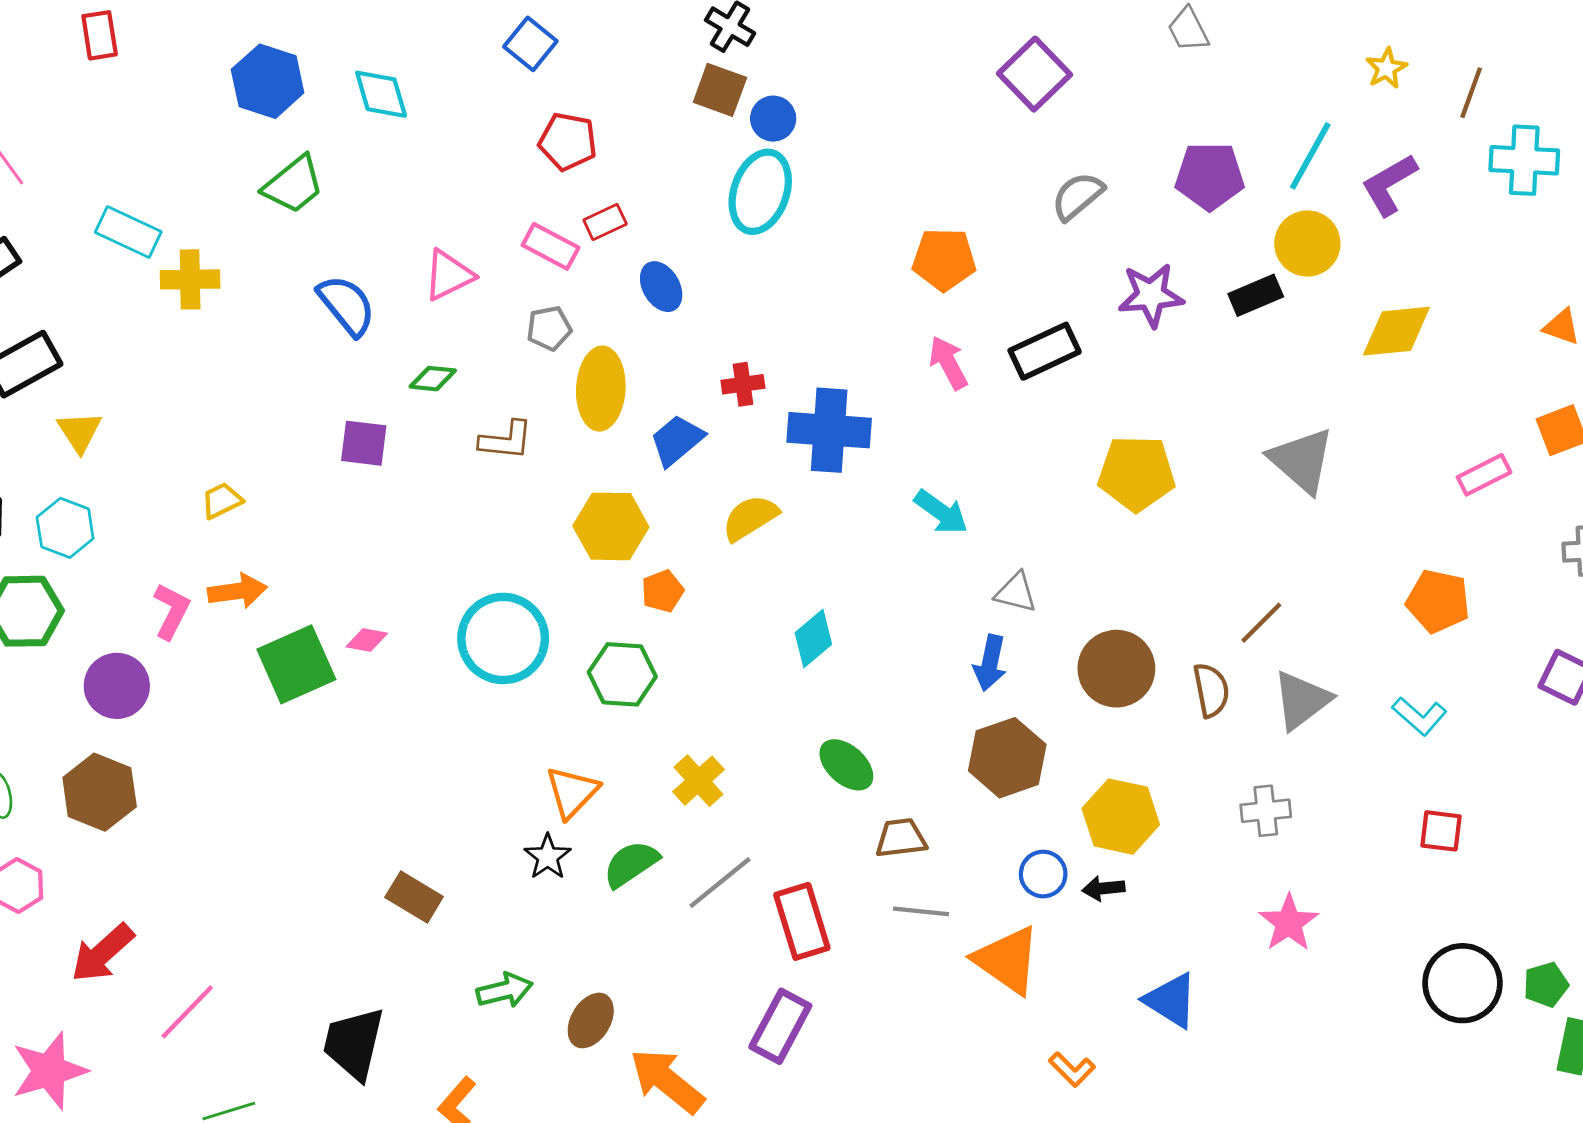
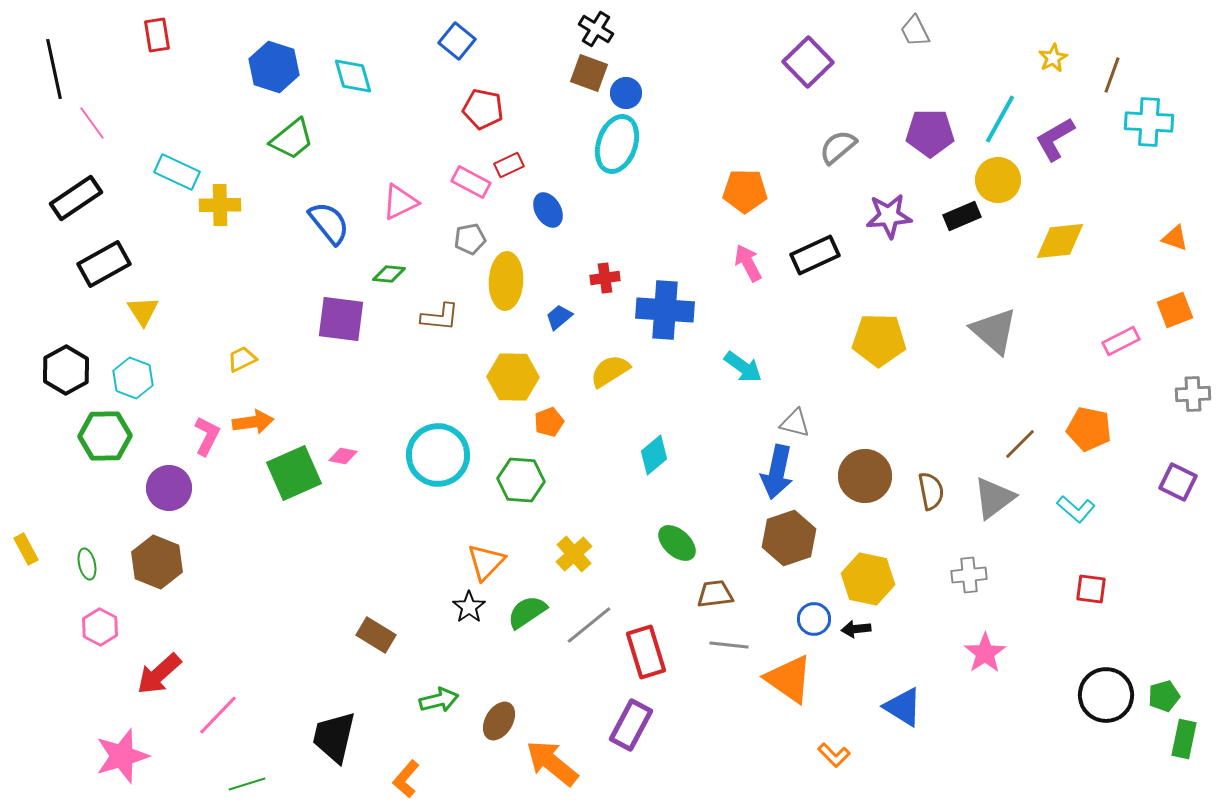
blue trapezoid: (677, 440) -> (559, 317), size x0.7
purple square: (364, 443) -> (341, 319), size x1.4
brown line: (1261, 623) -> (1020, 444), moved
blue arrow: (990, 663) -> (777, 472), size x1.4

